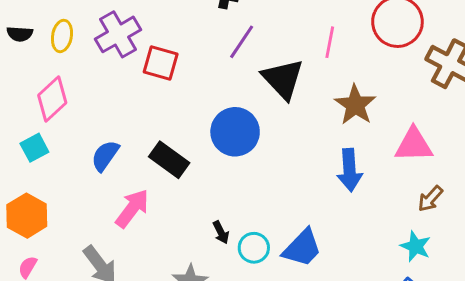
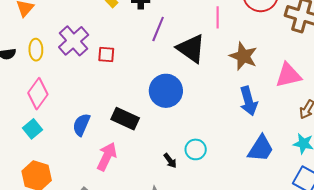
red square: (161, 63) -> (106, 54), size x0.7
cyan circle: (254, 248) -> (196, 149), moved
blue trapezoid: (302, 248) -> (261, 149), moved

